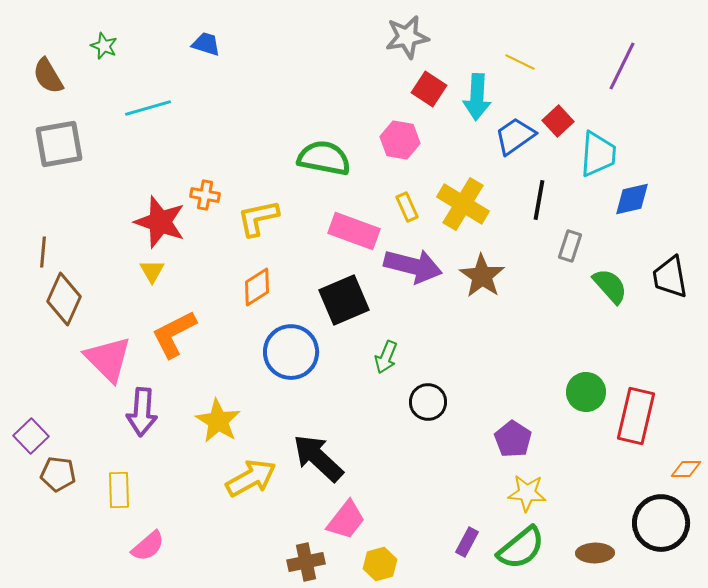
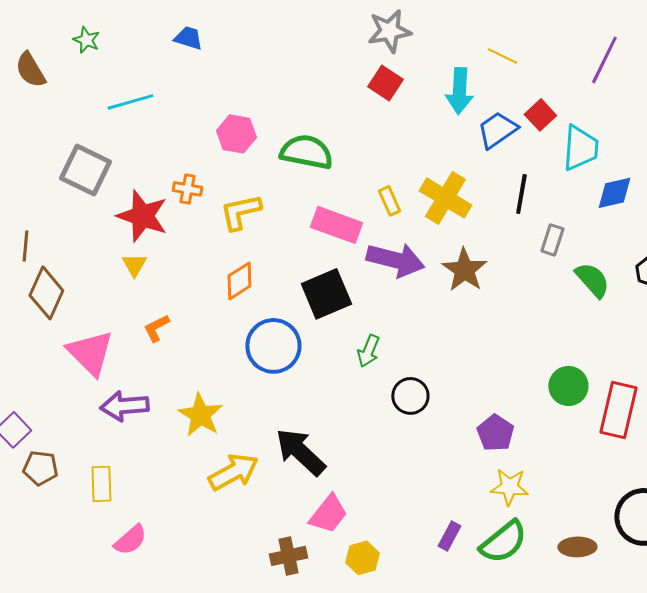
red square: (429, 89) -> (385, 83), moved
pink hexagon: (400, 140) -> (236, 134), moved
gray square: (59, 144) -> (85, 170), moved, turned 36
orange L-shape: (174, 334) -> (156, 328), size x0.6
purple arrow: (142, 412) -> (124, 406), turned 81

